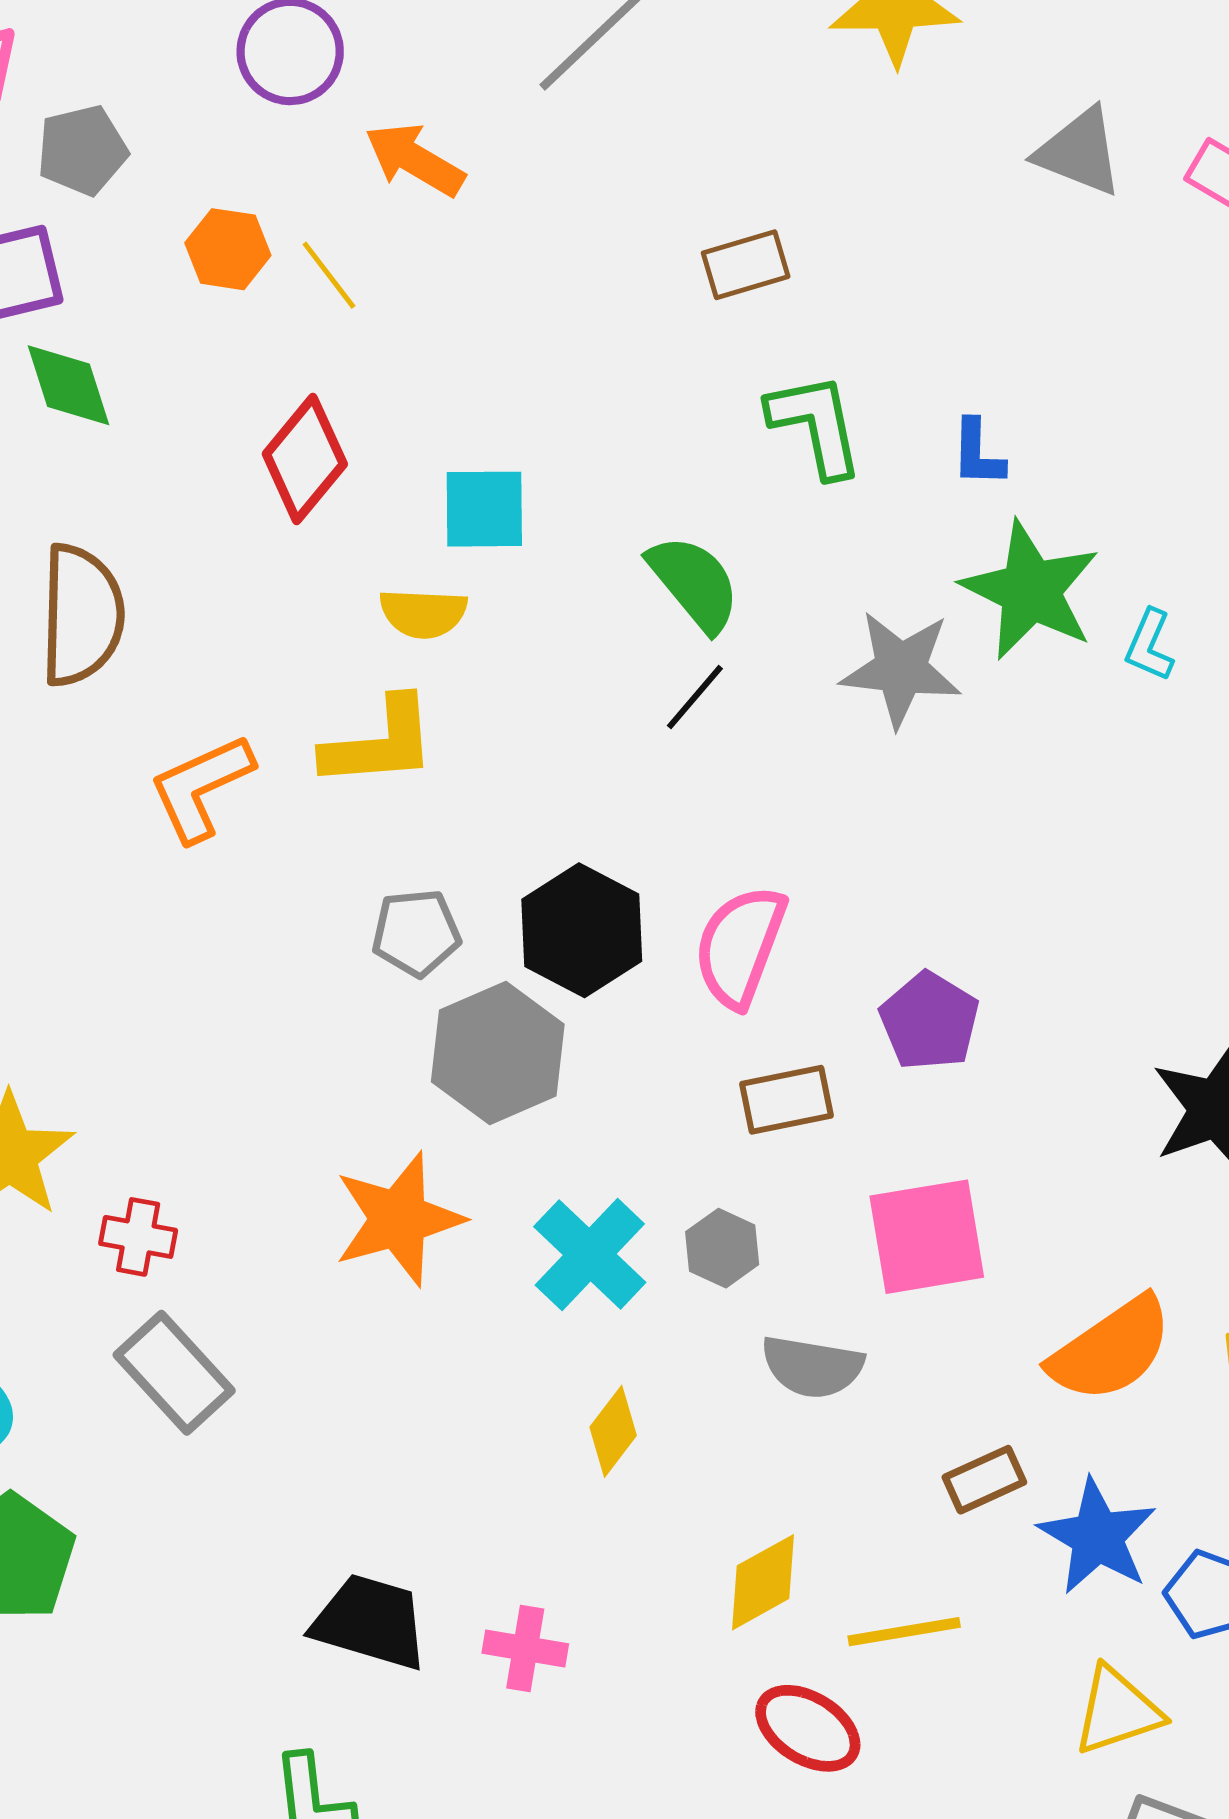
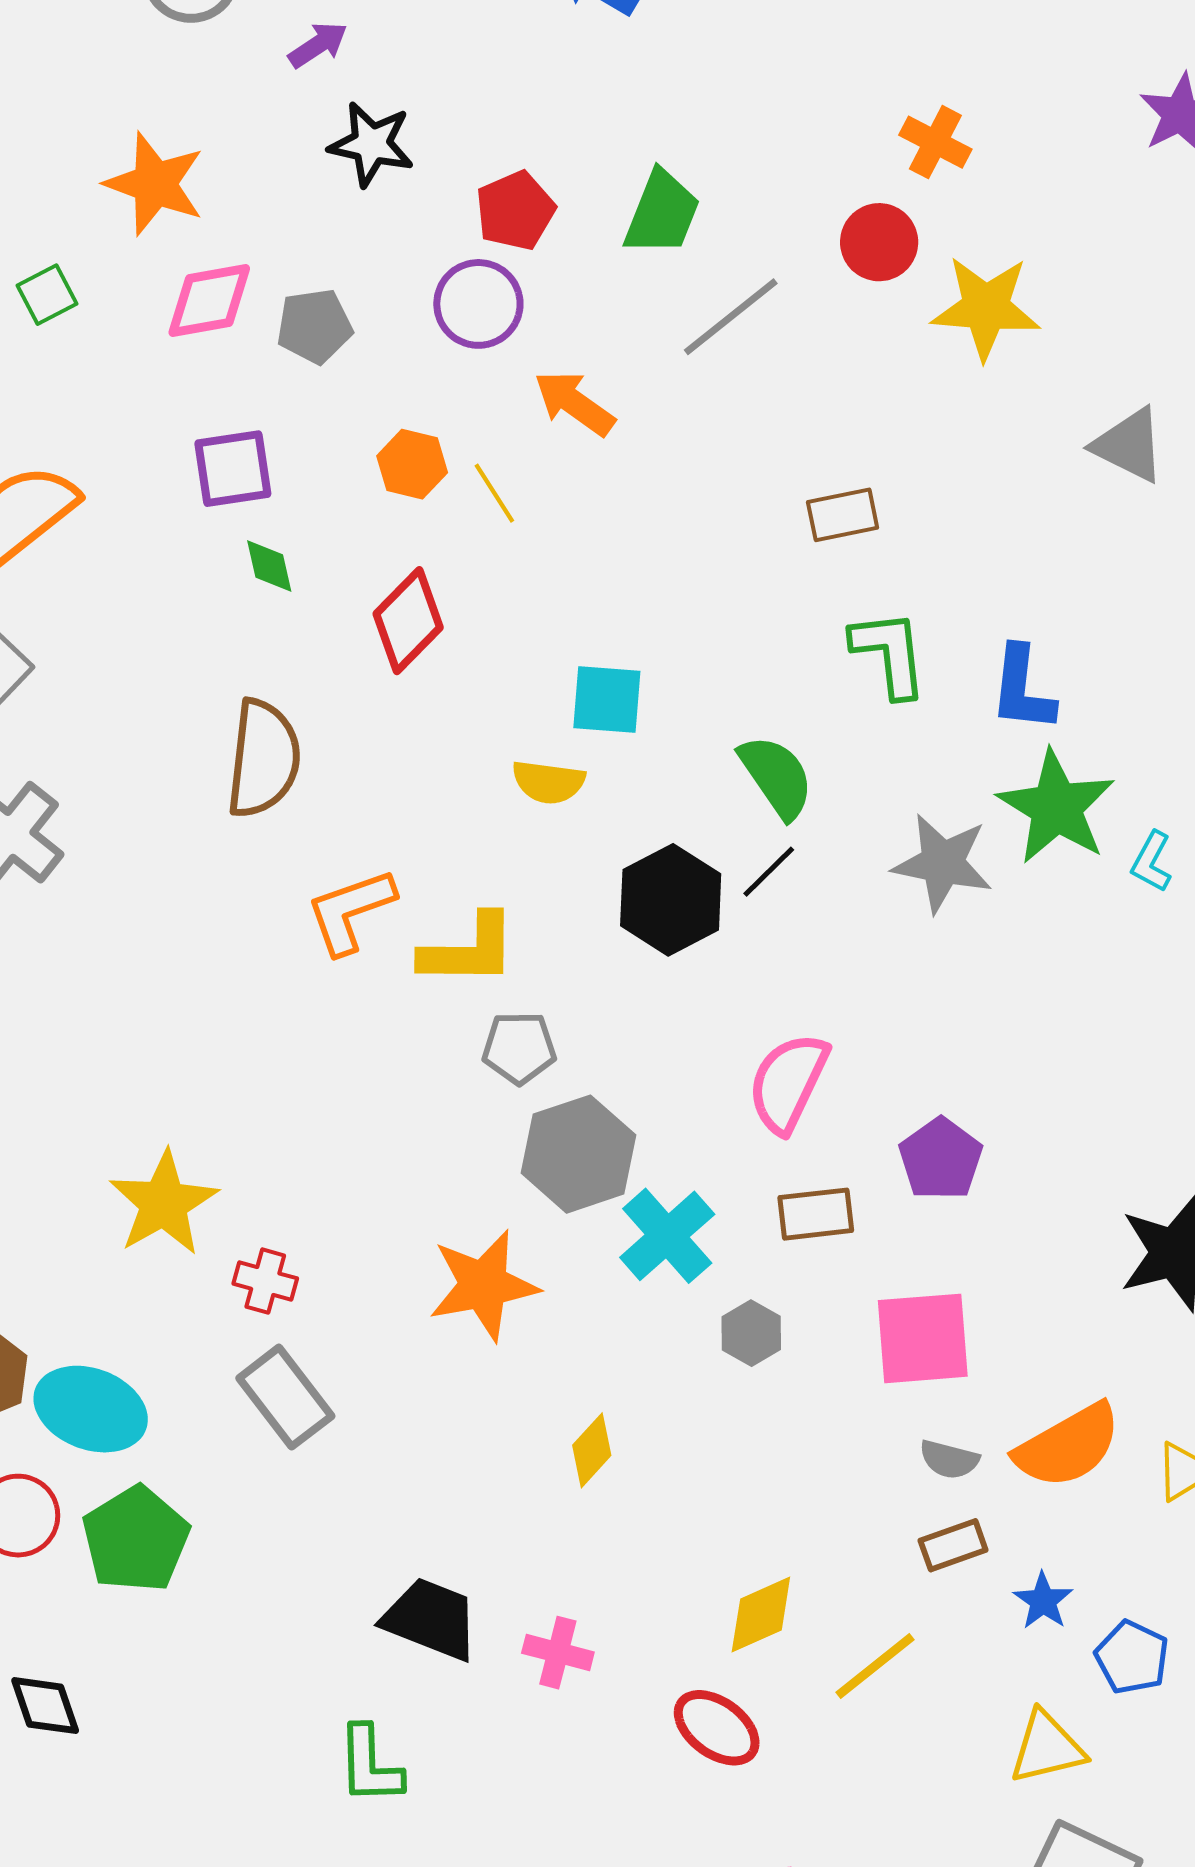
gray pentagon: (82, 150) -> (314, 326), moved
green diamond: (69, 385) -> (269, 566), size x0.7
blue L-shape: (978, 453) -> (1022, 689), size x1.5
red diamond: (305, 459) -> (408, 621), moved
yellow L-shape: (380, 743) -> (469, 950), moved
black hexagon: (582, 930) -> (671, 900), moved
cyan cross: (590, 1254) -> (667, 1236), moved
gray semicircle: (812, 1367) -> (949, 1459), moved, size x0.7
yellow diamond: (613, 1431) -> (592, 1450), moved
blue star: (1097, 1537) -> (1043, 1601), size x0.6
yellow line: (904, 1632) -> (875, 1666), turned -34
red ellipse: (808, 1728) -> (717, 1728), moved

